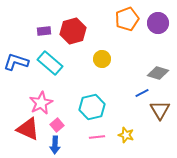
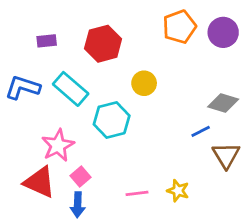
purple rectangle: (44, 31) -> (47, 41), moved
cyan hexagon: (92, 107) -> (112, 120), moved

